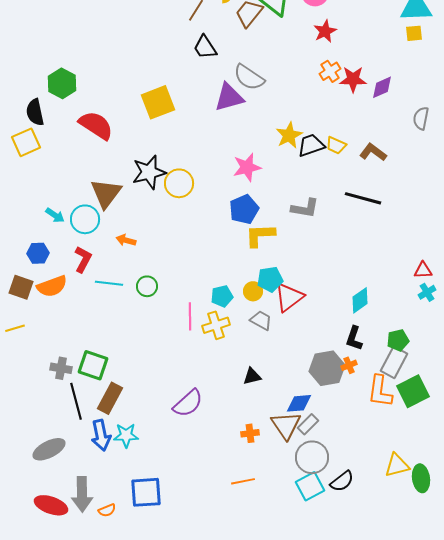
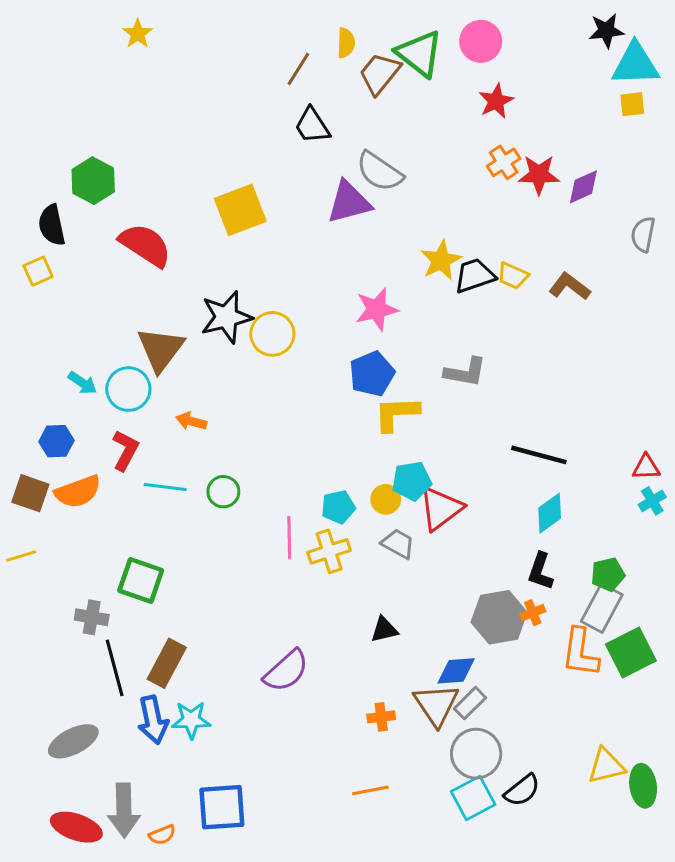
yellow square: (26, 142) -> (38, 271), size x0.7
black line: (363, 198) -> (539, 455), moved
green square: (93, 365) -> (141, 581), moved

